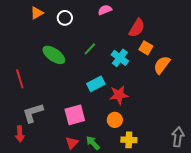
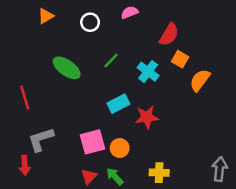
white circle: (65, 18) -> (90, 22), moved
orange circle: (115, 120) -> (120, 148), moved

